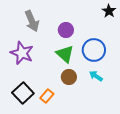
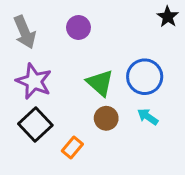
gray arrow: (32, 21) -> (25, 32), moved
purple circle: (66, 30) -> (78, 27), moved
black square: (23, 93) -> (35, 124), moved

